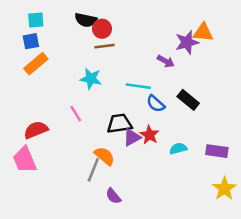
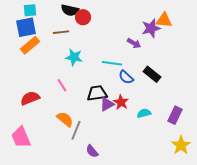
blue square: (31, 41) -> (26, 27), size x1.5
brown line: (105, 46) -> (61, 32), moved
purple rectangle: (217, 151) -> (175, 115), turned -72
orange semicircle: (105, 156) -> (65, 119), moved
pink trapezoid: (25, 160) -> (21, 137), moved

